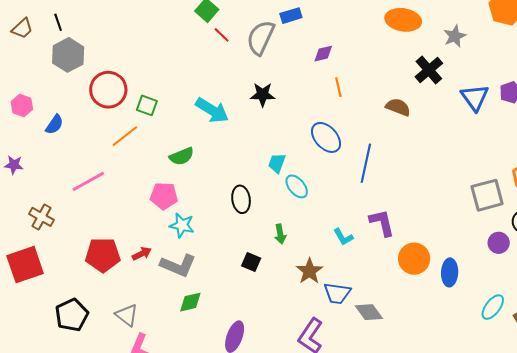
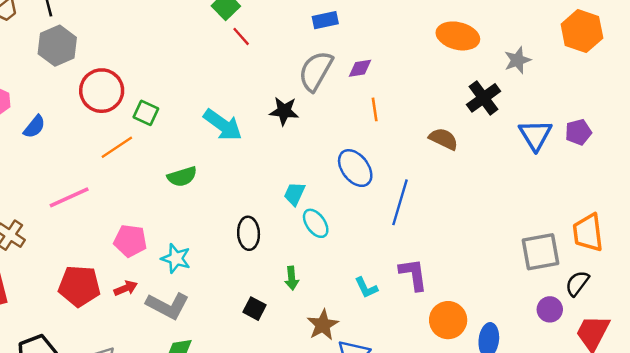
gray semicircle: (261, 38) -> (316, 71), moved
pink pentagon: (164, 196) -> (130, 241), moved

